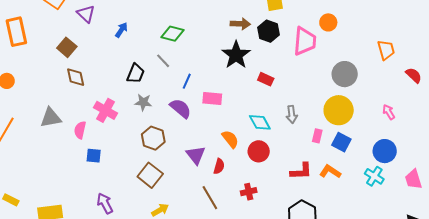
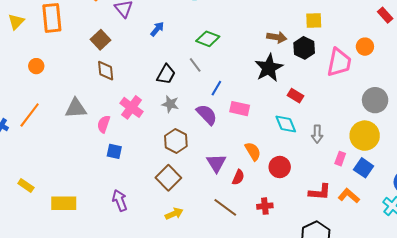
cyan diamond: (260, 122) -> (286, 124), moved
brown line: (210, 198) -> (225, 207), turned -30

